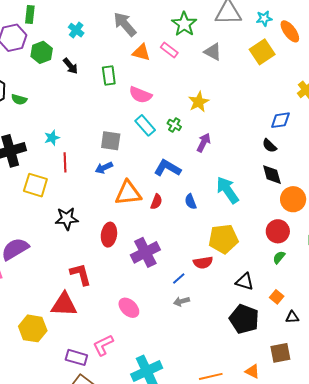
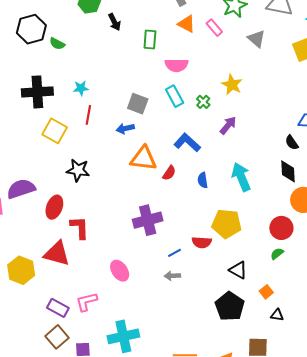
pink semicircle: (140, 95) -> (177, 65), turned -35
yellow star: (199, 102) -> (232, 85), turned -30
red ellipse: (109, 235) -> (54, 207), moved

